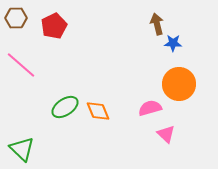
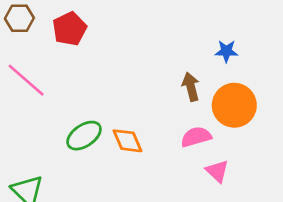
brown arrow: (157, 24) -> (191, 87), moved

